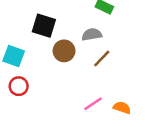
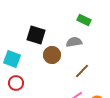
brown line: (102, 58) -> (82, 71), moved

